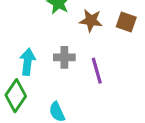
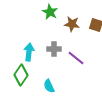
purple line: (97, 71) -> (76, 58), turned -36

